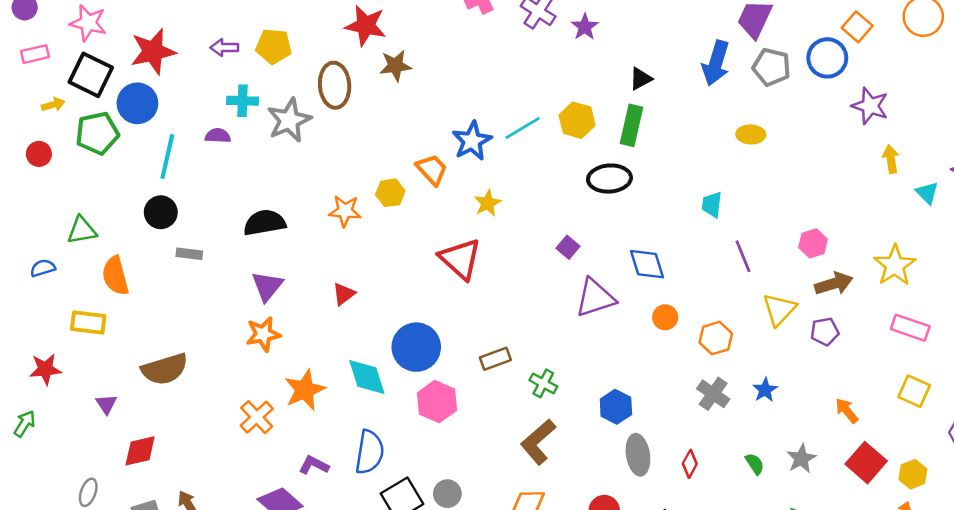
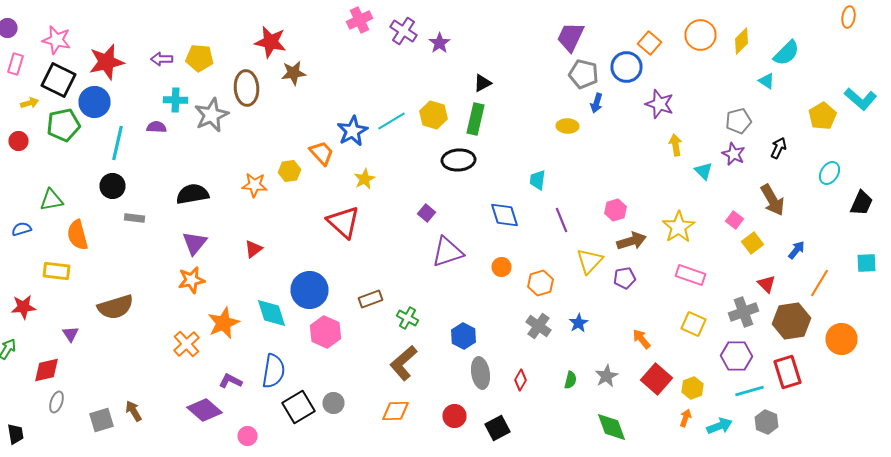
pink rectangle: (35, 54) -> (16, 64), turned -60
blue arrow: (716, 63) -> (596, 103), moved, size x0.6
blue diamond: (647, 264) -> (504, 215), moved
red diamond: (140, 451) -> (46, 370), moved
green semicircle: (755, 464) -> (570, 380), turned 48

